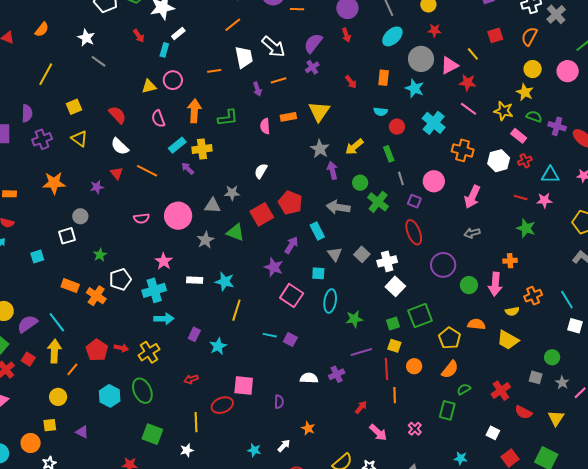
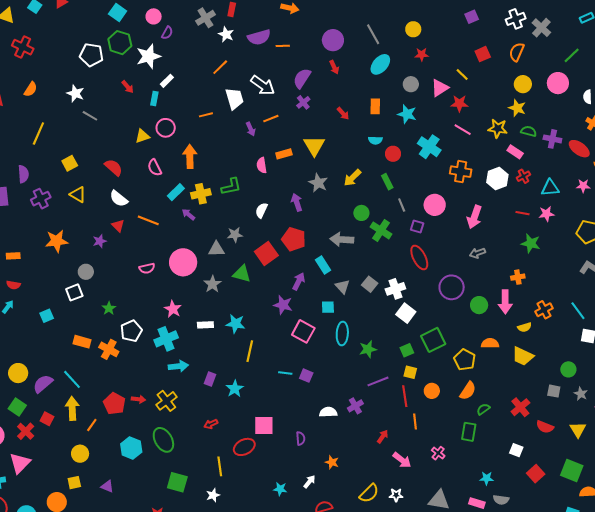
gray circle: (421, 59) -> (411, 84), size x0.6
green L-shape: (228, 118) -> (231, 187), moved
purple arrow: (332, 170) -> (297, 202), moved

